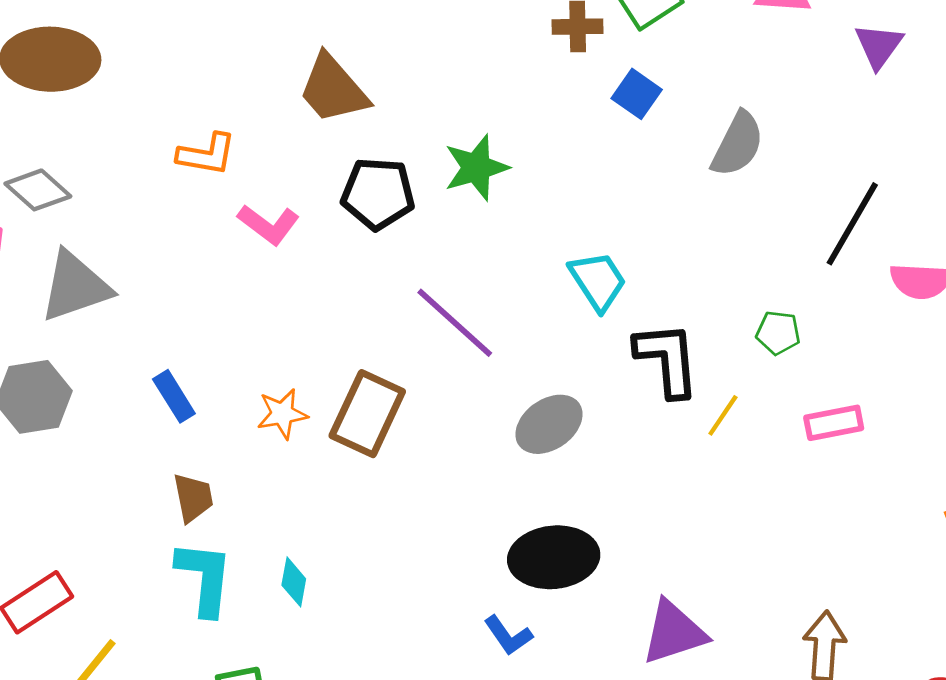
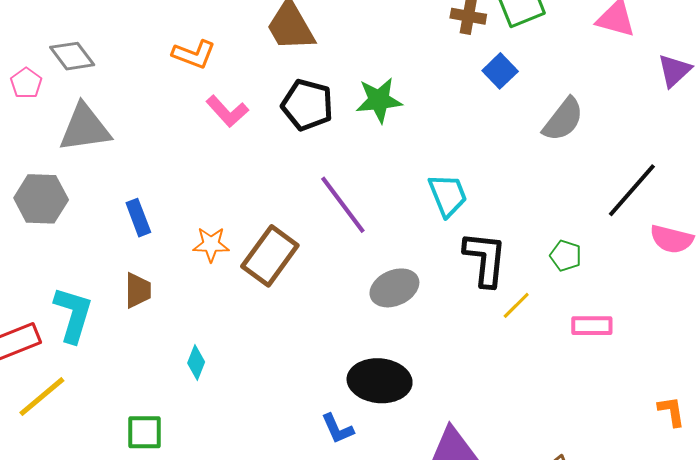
cyan L-shape: (204, 578) -> (73, 314), moved

